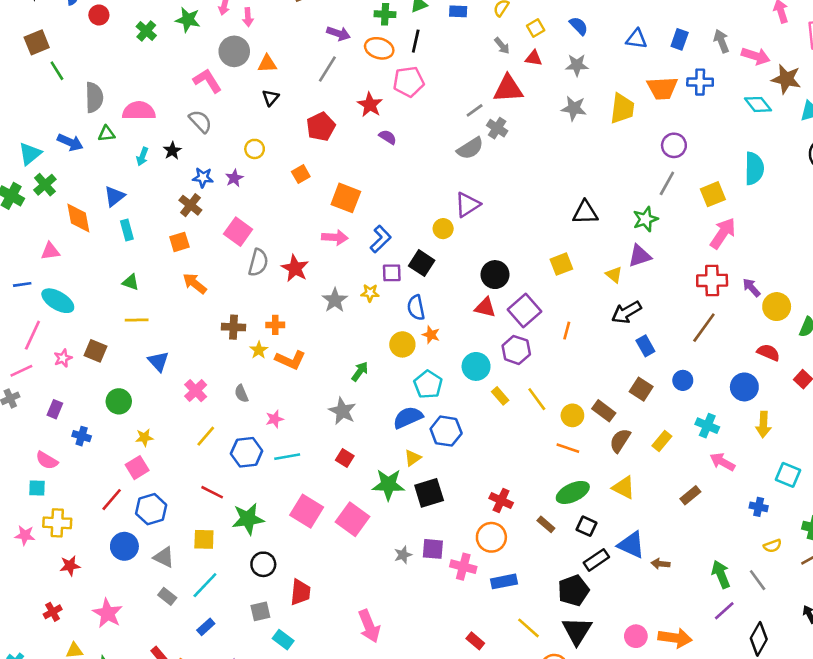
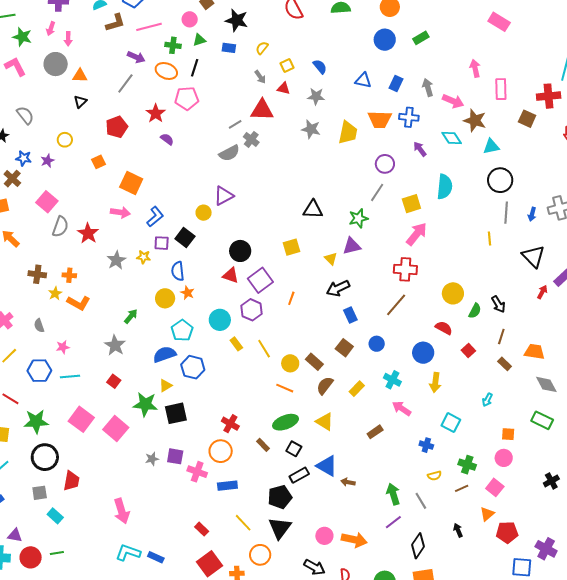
pink L-shape: (207, 81) -> (15, 66), moved
purple arrow: (751, 287) -> (420, 149), moved
black circle: (263, 564) -> (45, 457), size x1.4

